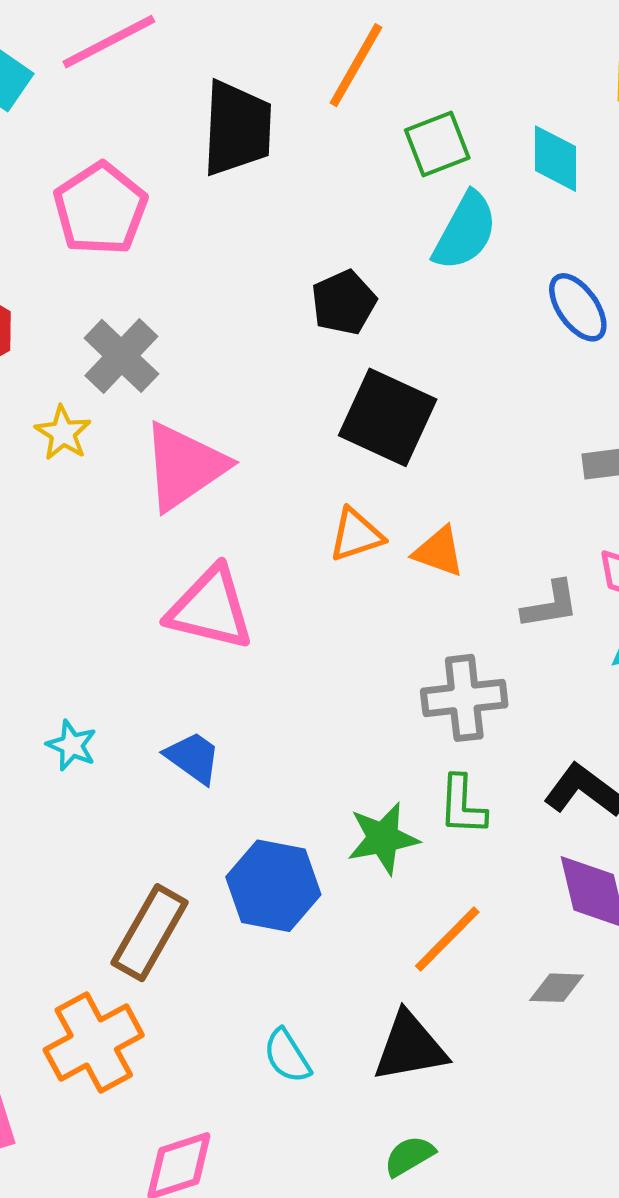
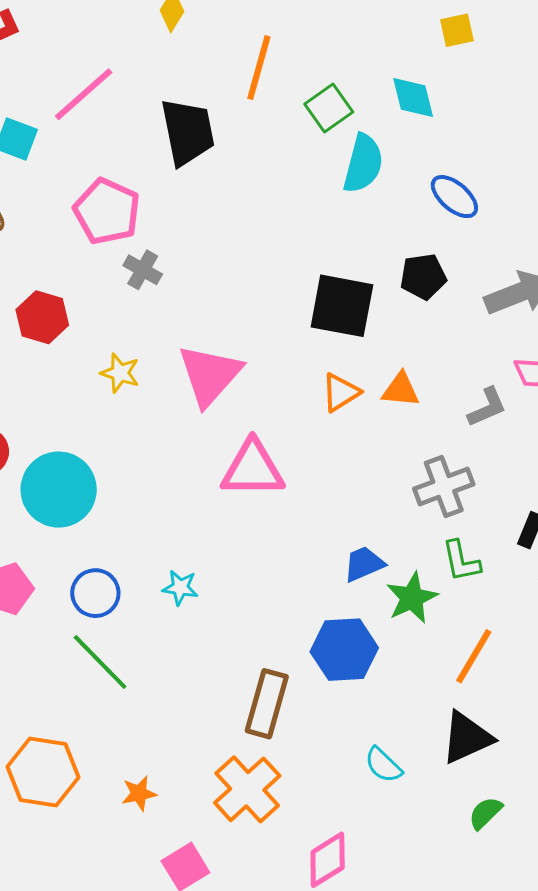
black pentagon: (344, 303) -> (423, 277), moved, turned 30
gray cross: (121, 356) -> (143, 270), moved, size x0.7
blue trapezoid: (193, 757) -> (364, 564), moved, turned -45

